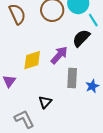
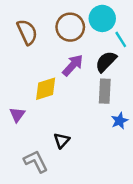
purple arrow: (59, 55) -> (73, 65), moved
gray rectangle: (72, 78) -> (105, 91), moved

